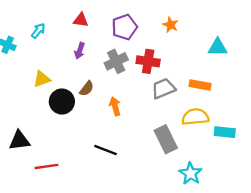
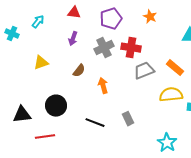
orange rectangle: (200, 85) -> (175, 68), turned 30
black circle: (62, 102) -> (56, 106), moved
gray rectangle: (166, 139) -> (128, 119), moved, size x0.6

